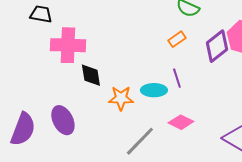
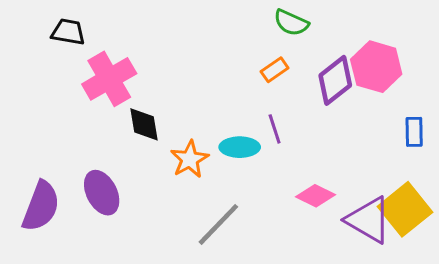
pink cross: (68, 45) -> (109, 79), turned -32
orange star: (121, 98) -> (190, 159), turned -30
pink diamond: (181, 122) -> (315, 196), moved

